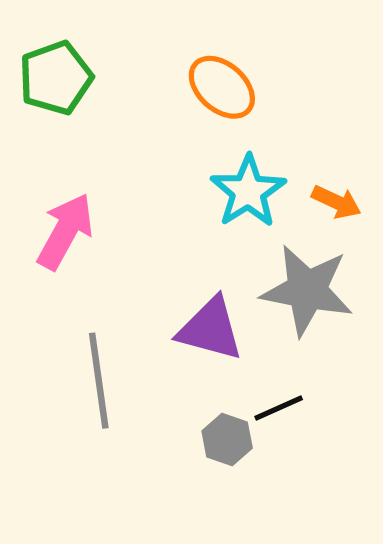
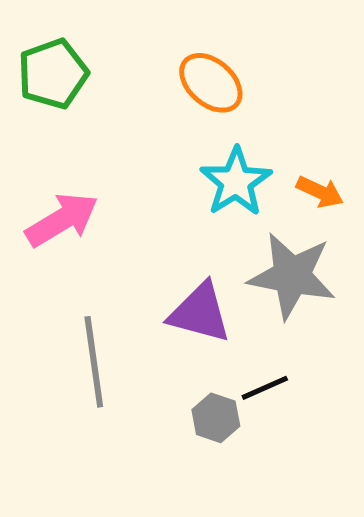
pink arrow: (65, 231) -> (62, 220), turned 30

